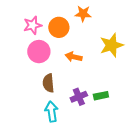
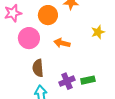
pink star: (33, 25) -> (13, 13), moved
yellow star: (111, 45) -> (98, 32), size x0.6

